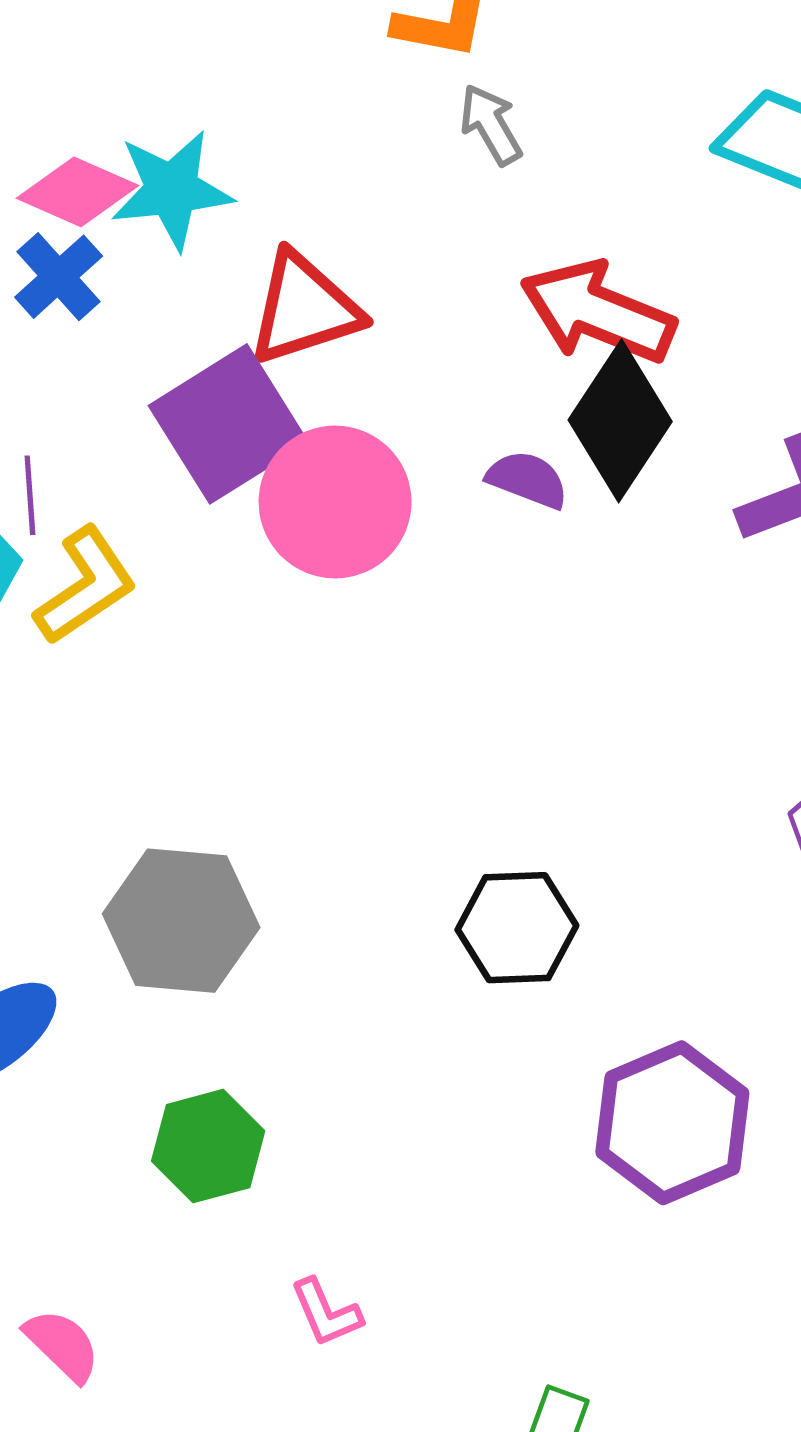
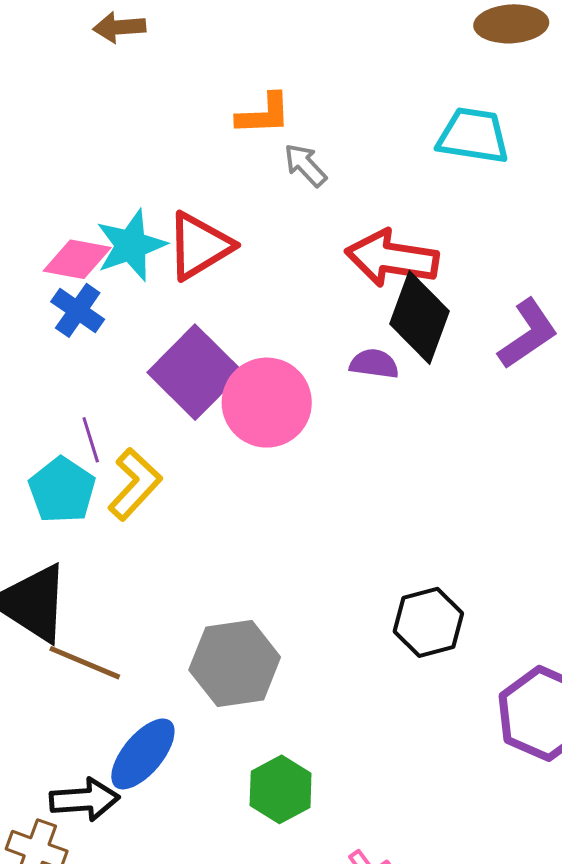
red triangle: (304, 309) -> (199, 246), moved

